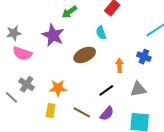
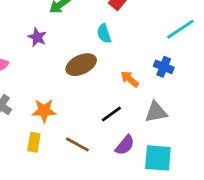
purple star: (53, 35) -> (37, 37), size x0.6
orange arrow: (119, 65) -> (130, 79), turned -48
purple semicircle: (107, 113) -> (125, 145), moved

